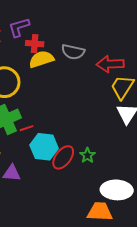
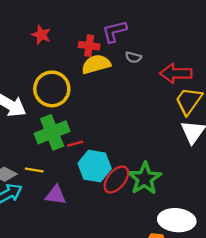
purple L-shape: (19, 27) -> (114, 31), moved
gray semicircle: (73, 52) -> (133, 57), size x0.6
green star: (87, 155) -> (145, 178), size x1.8

